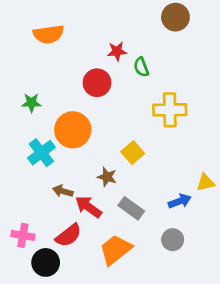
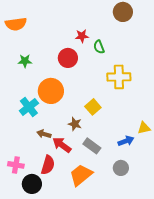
orange semicircle: (49, 34) -> (16, 24), moved
green star: (31, 103) -> (25, 61), moved
red semicircle: (68, 235) -> (48, 165), turned -36

